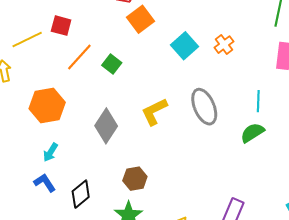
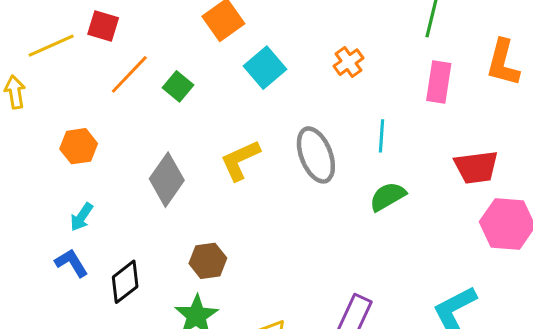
cyan square: (185, 46) -> (265, 68), moved
cyan line: (258, 101) -> (382, 136), moved
orange hexagon: (47, 105) -> (79, 146), size x0.7

